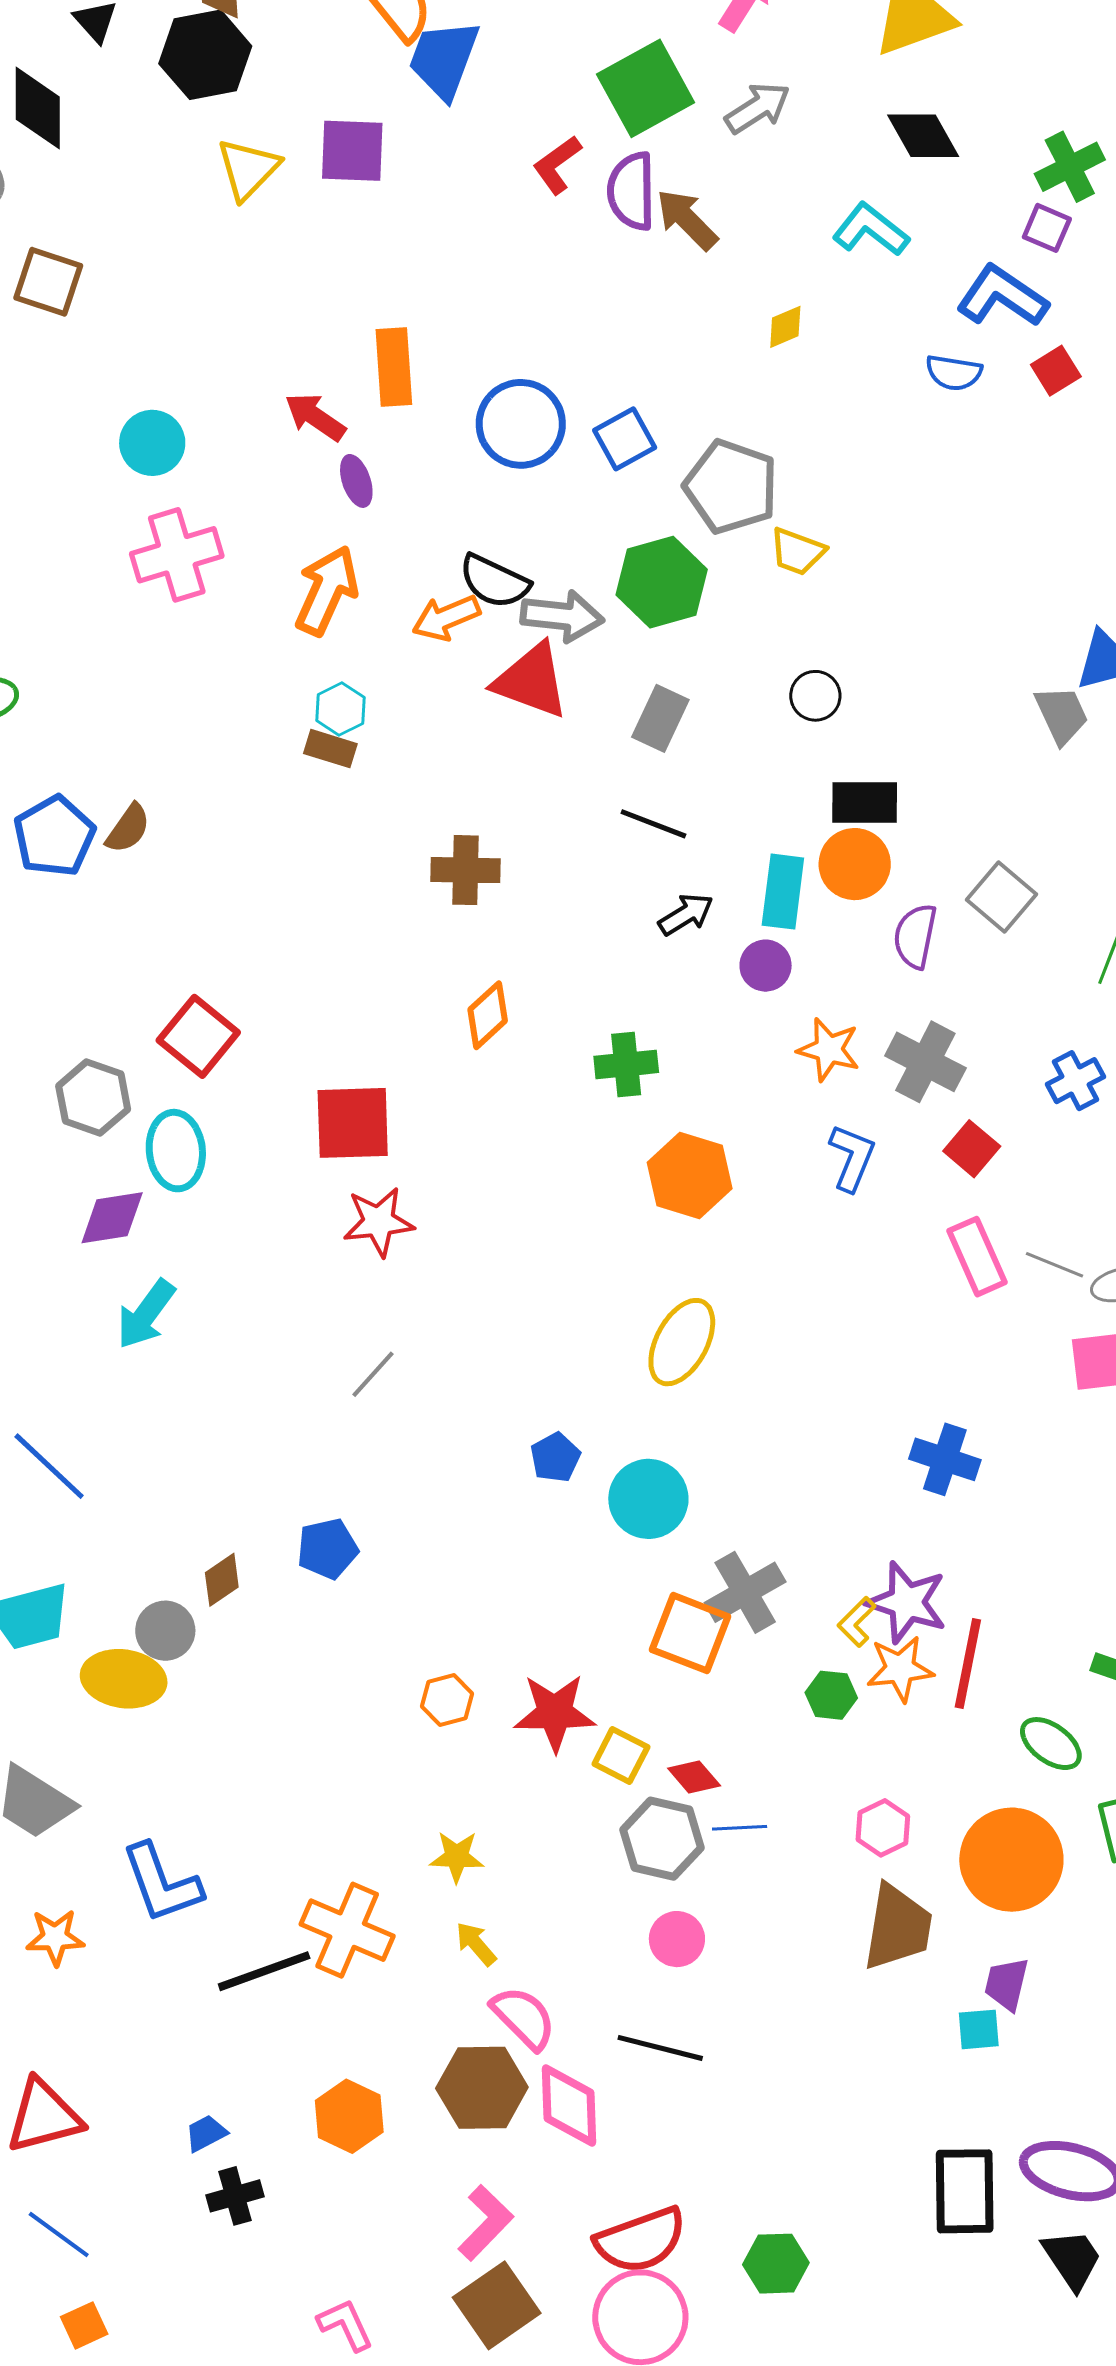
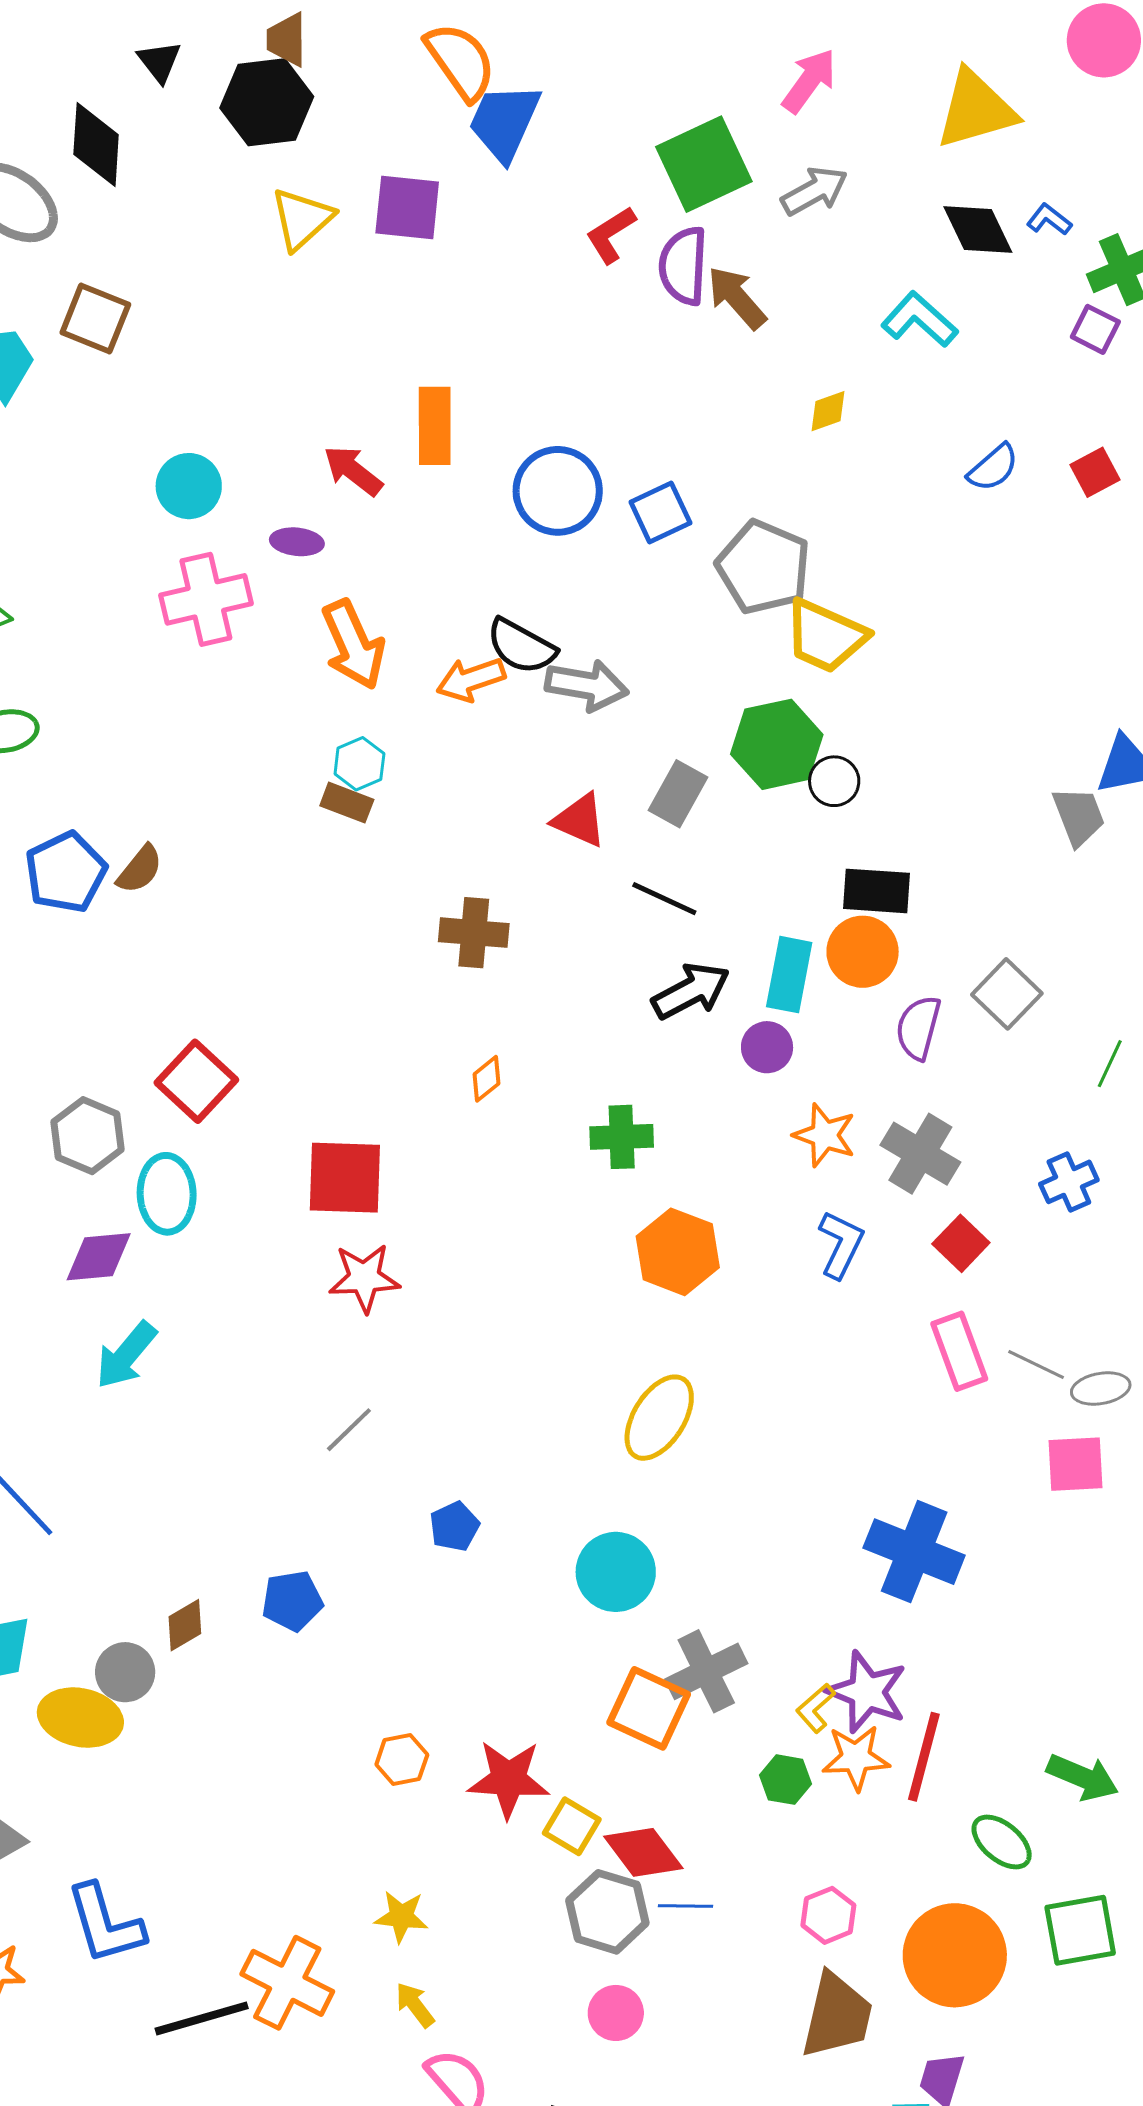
blue L-shape: (1002, 296) -> (1049, 220), moved, size x0.5
blue semicircle: (954, 373) -> (993, 468), turned -54
purple ellipse: (356, 481) -> (297, 542), moved, turned -69
yellow trapezoid: (797, 551) -> (825, 636), size x1.5
green hexagon: (662, 582) -> (777, 744), moved
orange arrow: (327, 591) -> (353, 645), turned 128
red triangle: (531, 681) -> (580, 820), moved, size x0.7
black arrow: (686, 914) -> (691, 991), size x1.4
orange diamond: (488, 1015) -> (486, 1079), size x0.7
blue pentagon: (555, 1457) -> (454, 1526), moved
blue cross: (945, 1459) -> (914, 1552), size x1.4
red diamond: (694, 1777) -> (643, 1852), size x1.5

